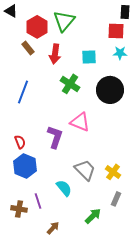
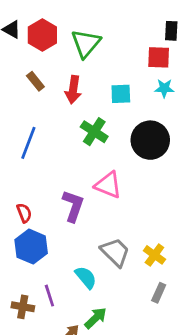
red hexagon: (37, 27) -> (42, 35), moved
green arrow: (93, 216) -> (96, 318), moved

